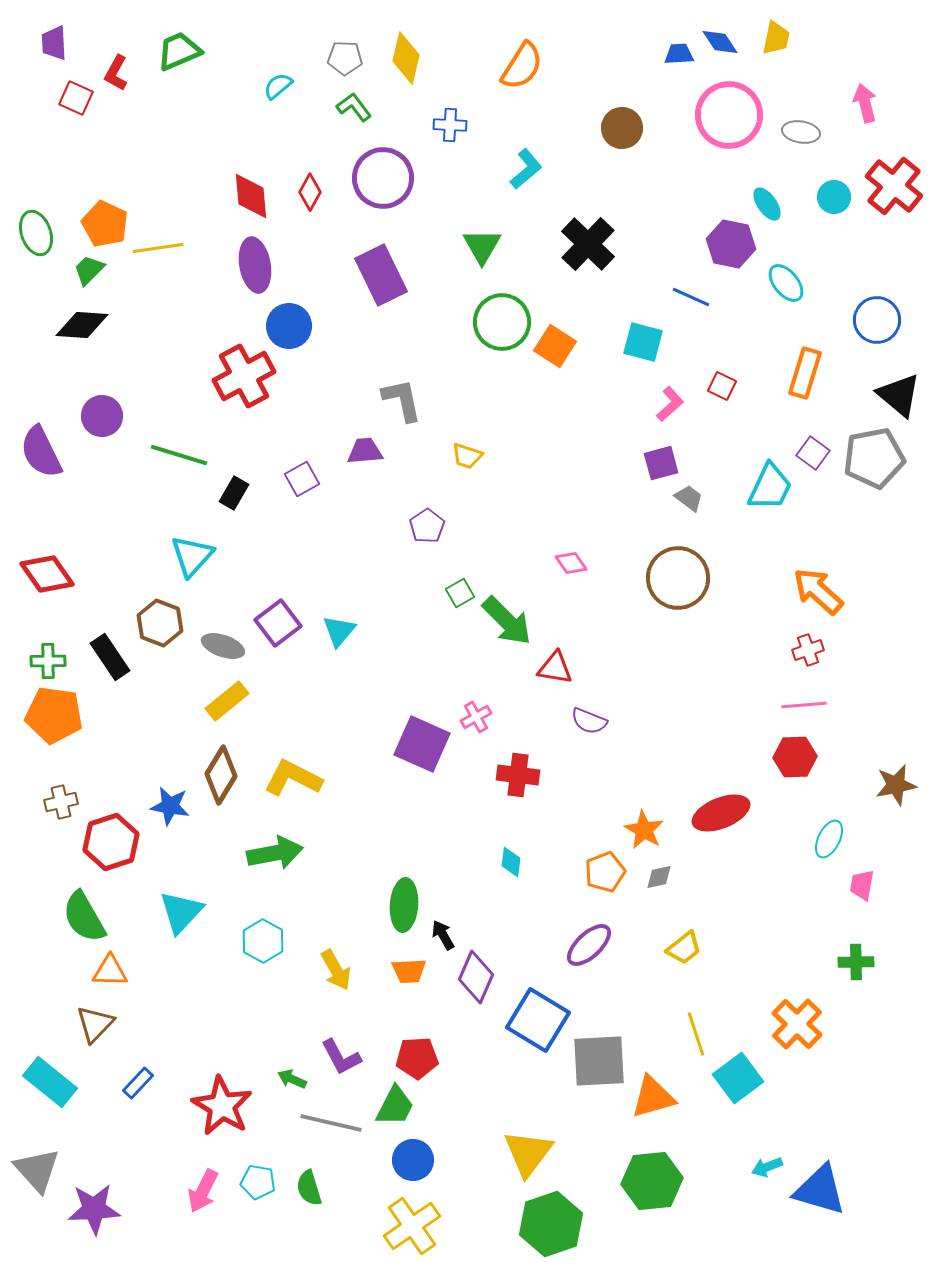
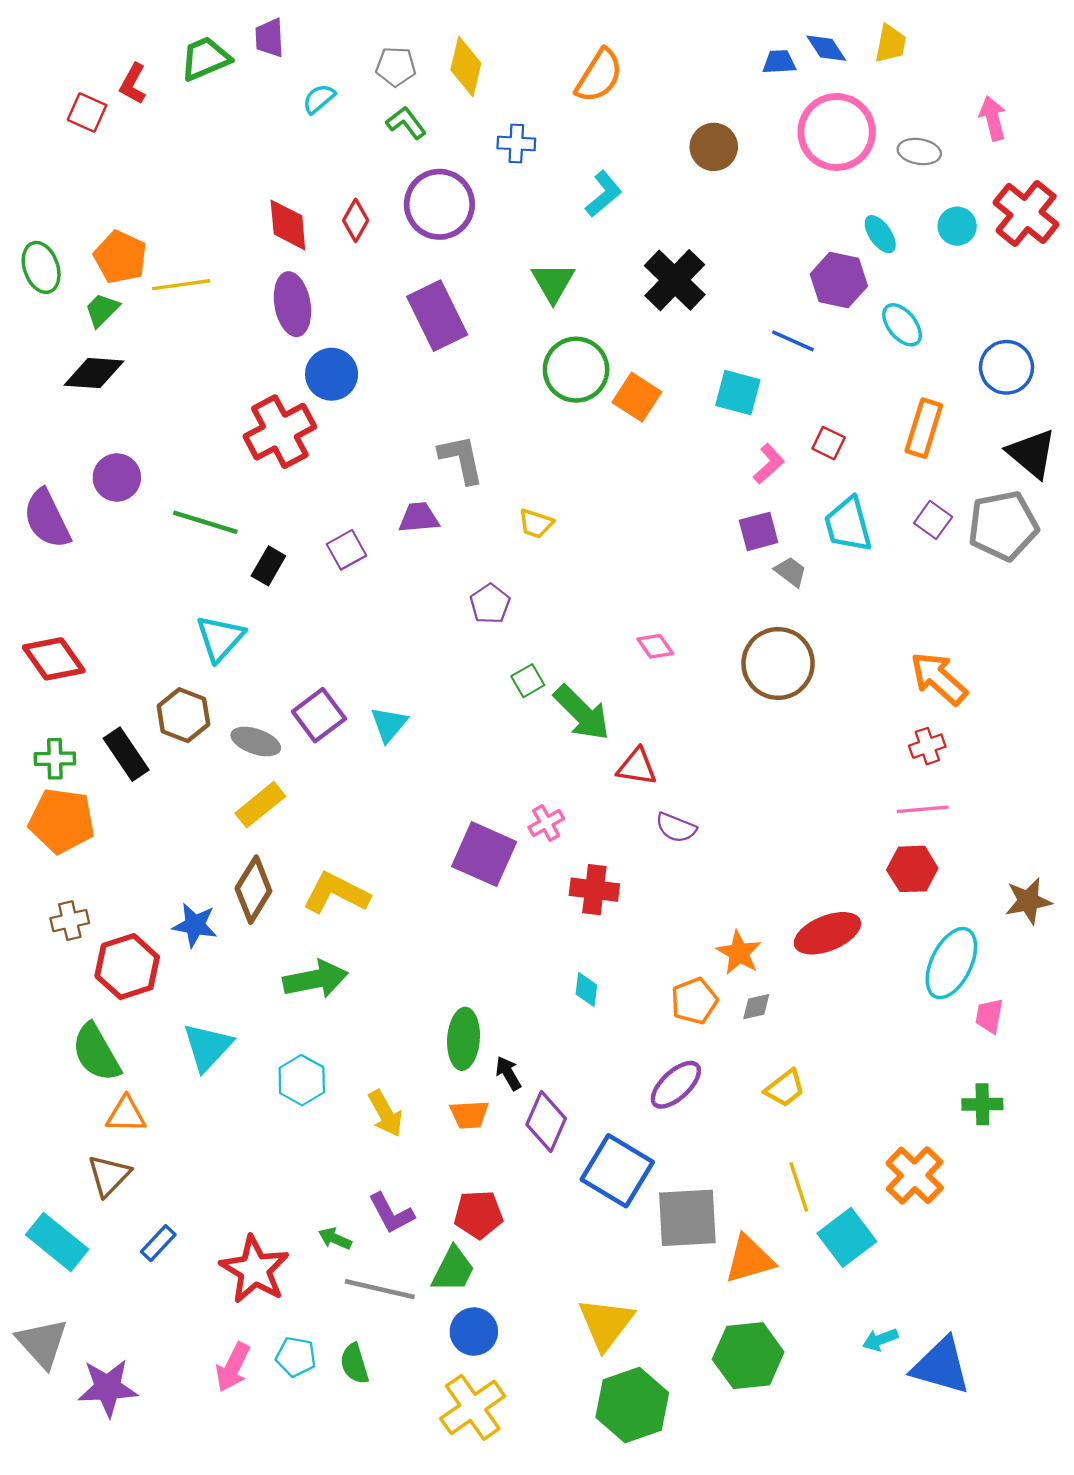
purple trapezoid: (54, 43) -> (270, 38), moved
cyan trapezoid: (770, 487) -> (848, 525), moved, turned 140
cyan ellipse: (829, 839) -> (951, 963), size x1.6

